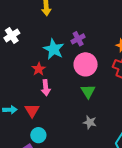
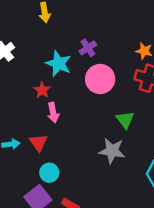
green triangle: (88, 91) -> (125, 120), moved
gray star: (90, 122) -> (112, 151), size x1.5

